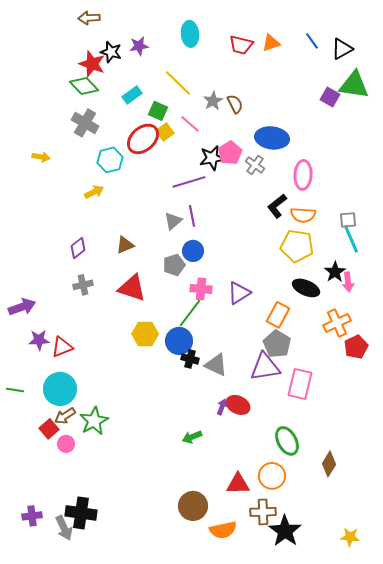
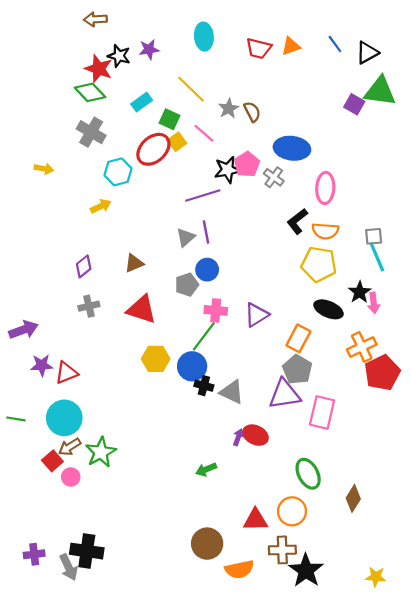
red pentagon: (356, 347) -> (382, 373), size x1.4

